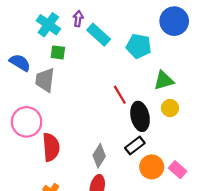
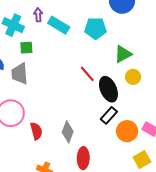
red semicircle: (51, 147) -> (36, 131), size x0.7
gray diamond: (99, 156) -> (68, 132), moved

